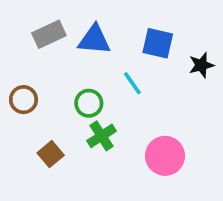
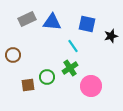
green circle: (89, 103) -> (47, 77), moved
green cross: (102, 136) -> (70, 68), moved
brown square: (51, 154) -> (28, 85), turned 32

